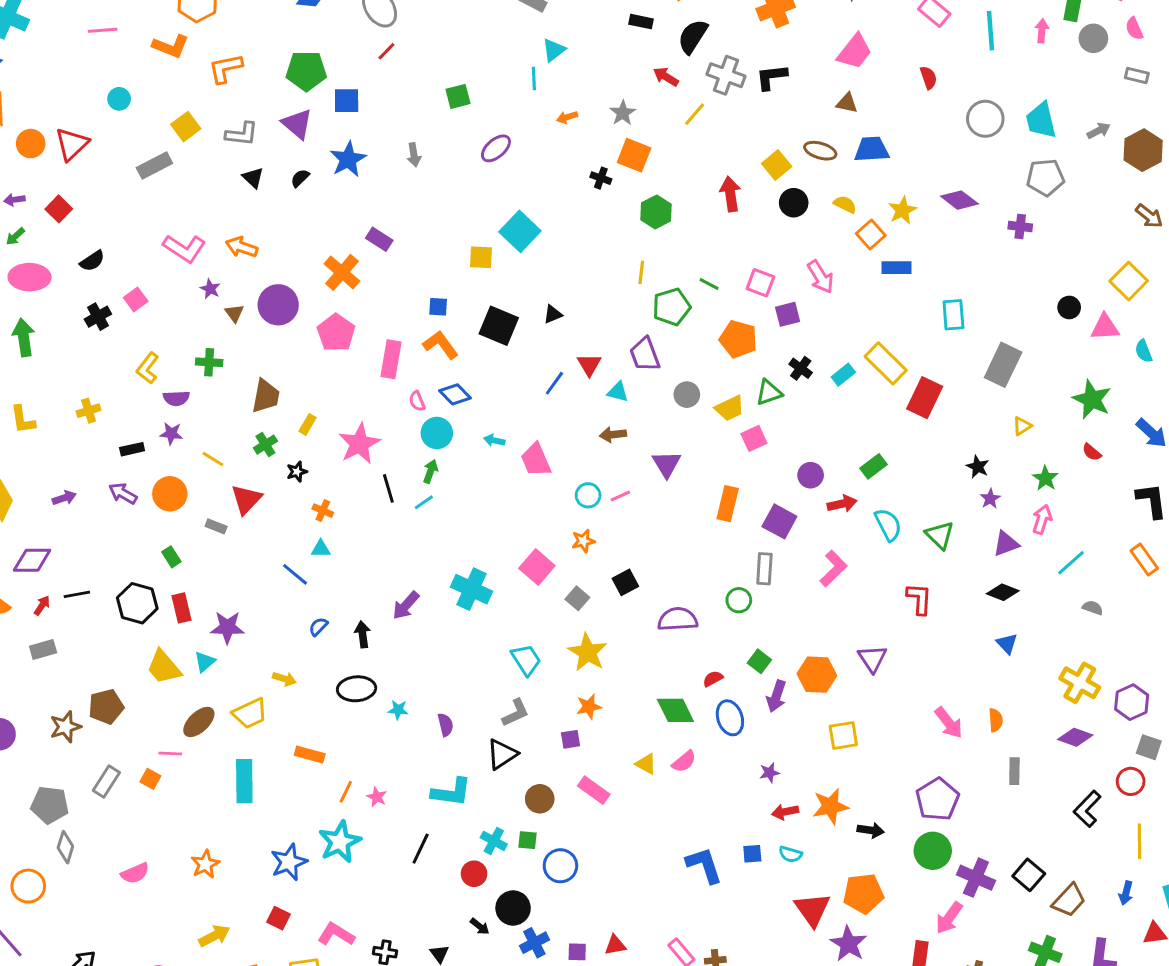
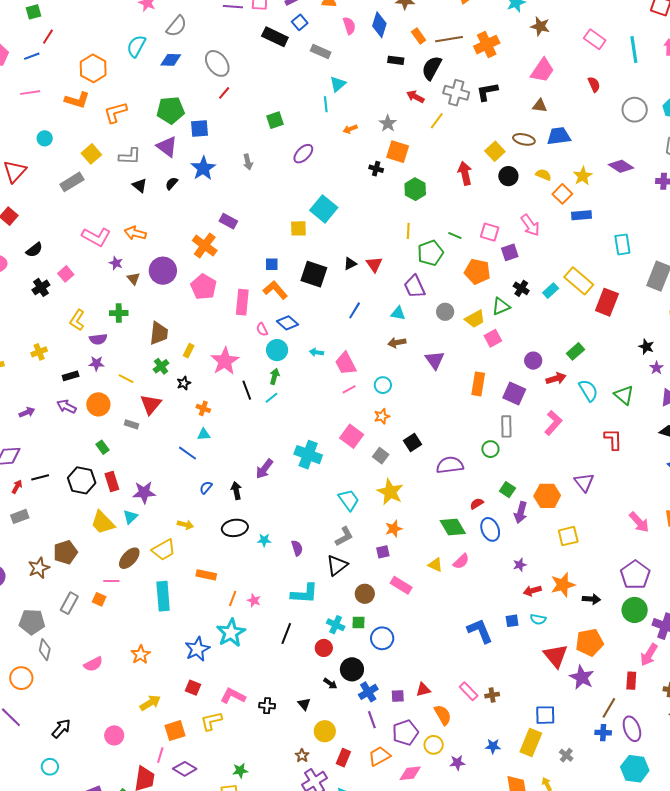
red triangle: (589, 365) -> (374, 264), moved
pink line: (620, 496) -> (349, 389), moved

